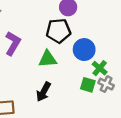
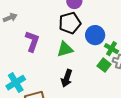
green square: (88, 85) -> (104, 65), turned 32

